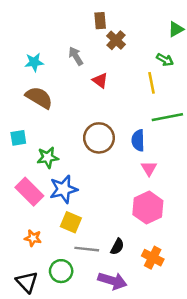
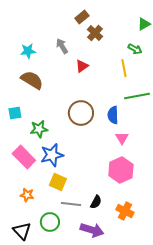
brown rectangle: (100, 21) -> (82, 17), turned 56
red triangle: (100, 80) -> (82, 66), turned 48

